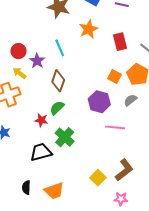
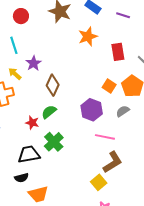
cyan line: (60, 48) -> (14, 45), moved
red circle: (19, 51) -> (21, 16), moved
brown L-shape: (124, 170) -> (113, 162), moved
yellow square: (98, 178) -> (99, 182), moved
black semicircle: (26, 188) -> (21, 178), moved, turned -112

